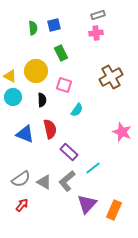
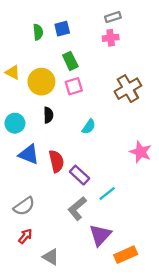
yellow triangle: (10, 76) -> (13, 72), moved
pink square: (64, 85) -> (74, 86), moved, turned -35
cyan circle: (13, 97) -> (15, 123), moved
red semicircle: (50, 129) -> (56, 161), moved
gray triangle: (44, 182) -> (51, 257), moved
orange rectangle: (114, 210) -> (126, 255), moved, turned 42

